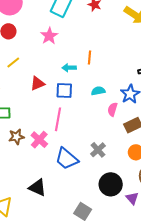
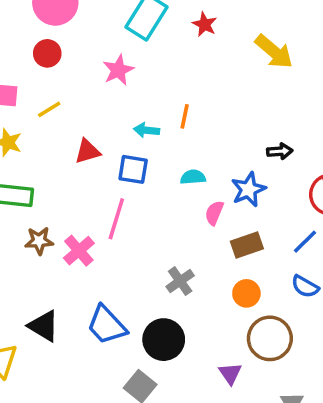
blue trapezoid: (67, 159) -> (107, 325), moved
black circle: (111, 184) -> (164, 340), moved
black triangle: (37, 188) -> (44, 326), moved

